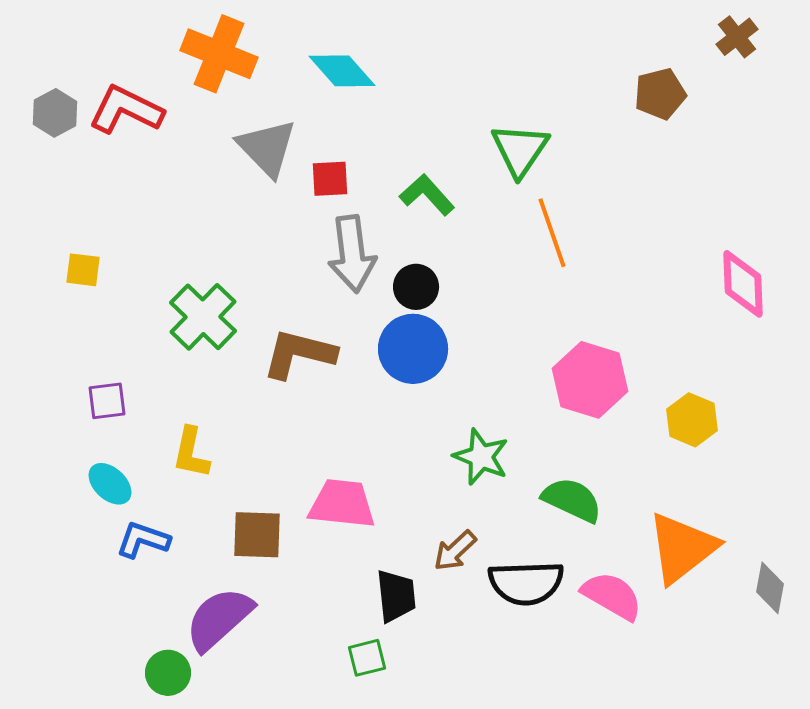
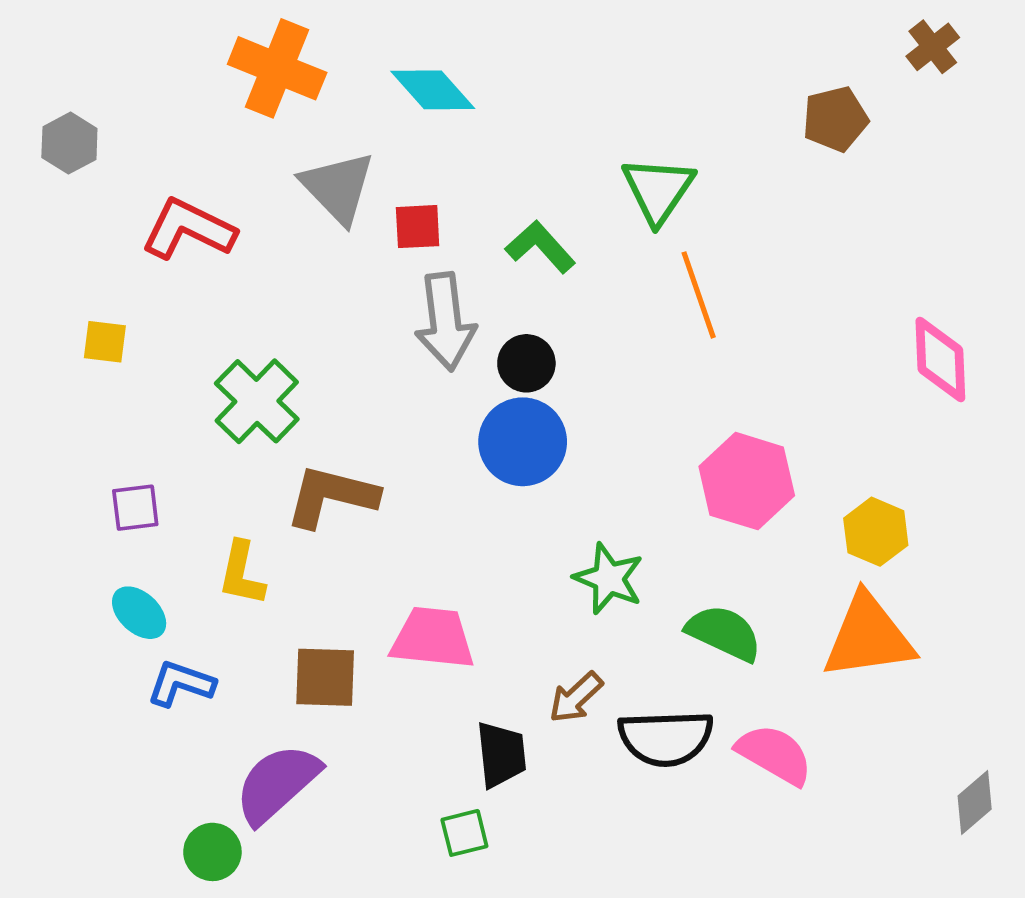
red L-shape: (126, 110) -> (188, 229), moved
brown L-shape: (299, 354) -> (331, 496), moved
orange triangle: (682, 548) -> (868, 637), moved, turned 30
gray diamond: (770, 588) -> (975, 803), moved, turned 39

